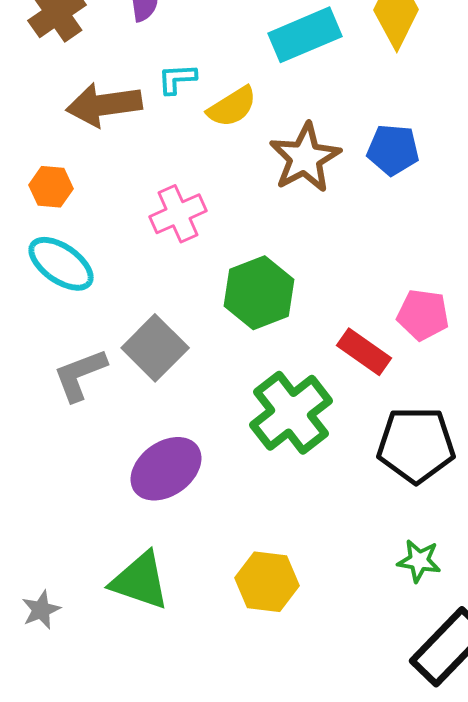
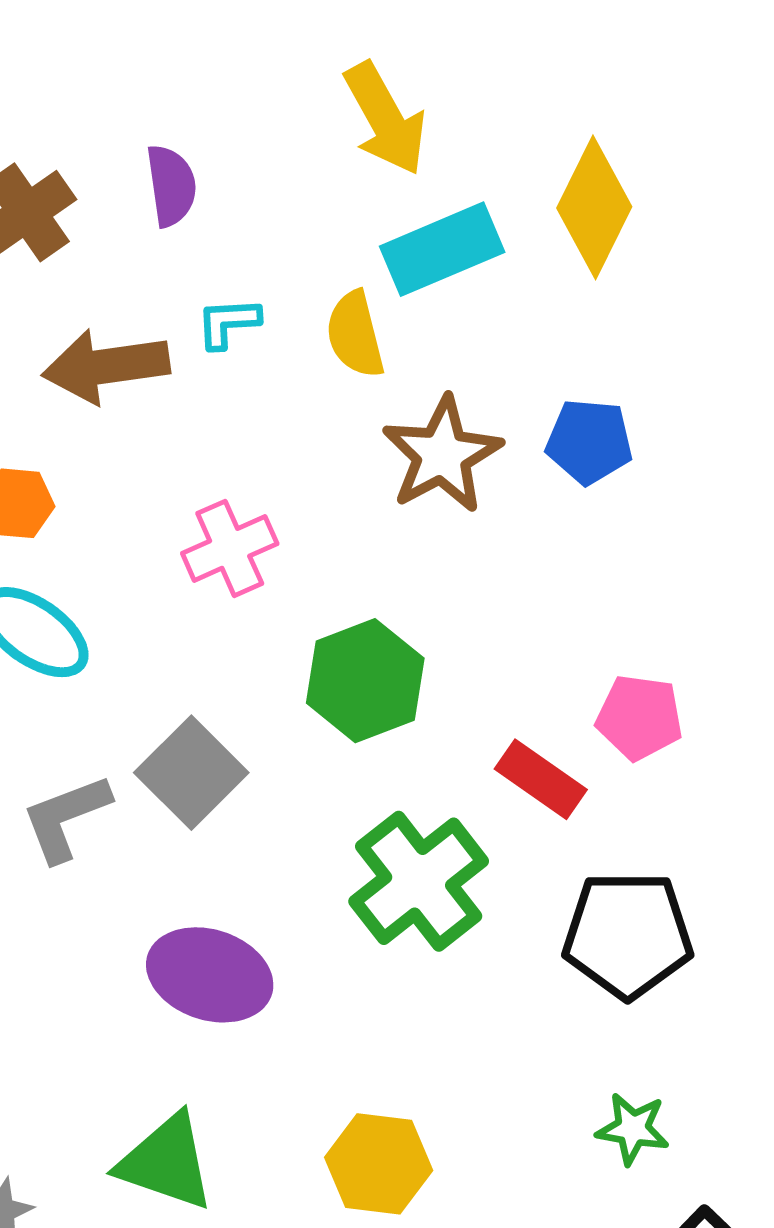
yellow semicircle: (232, 107) -> (355, 334), moved, turned 108
purple ellipse: (166, 469) -> (210, 975), turned 54

